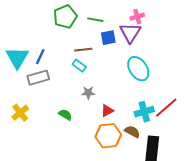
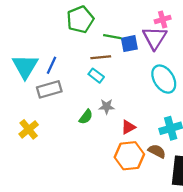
green line: (95, 20) -> (112, 37), moved
green semicircle: (65, 115) -> (86, 117), moved, turned 96

